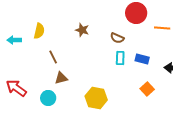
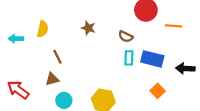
blue rectangle: (142, 59) -> (152, 59), size x1.5
brown triangle: (61, 78) -> (52, 79), moved
cyan circle: (48, 98) -> (64, 100), moved

